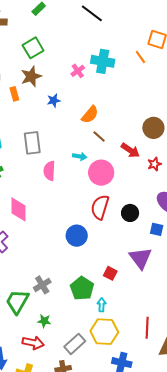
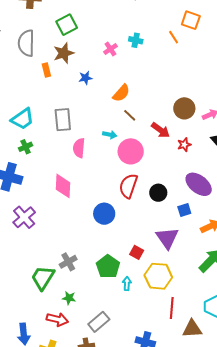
cyan cross: (103, 61) -> (136, 40), size x0.6
pink diamond: (18, 209) -> (63, 186), moved
blue square: (157, 229) -> (184, 210), turned -32
yellow hexagon: (104, 332) -> (158, 276), moved

